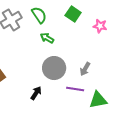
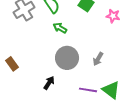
purple line: (75, 89) -> (88, 90), moved
green triangle: (98, 100) -> (111, 90), turned 48

